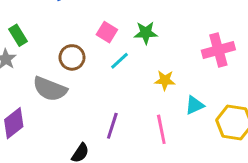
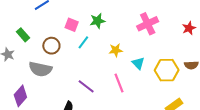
green rectangle: (18, 35) -> (23, 35), moved
cyan triangle: (195, 105) -> (138, 63), turned -40
purple line: (112, 126) -> (86, 86), turned -60

